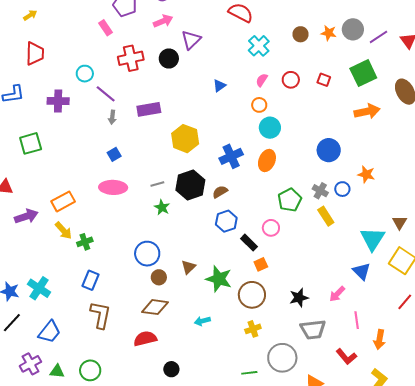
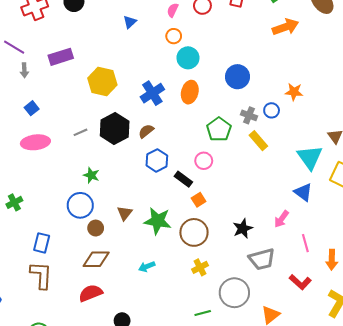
blue circle: (329, 150) -> (237, 77), moved
green star: (162, 207) -> (91, 175), moved
blue rectangle: (91, 280) -> (42, 243), moved

